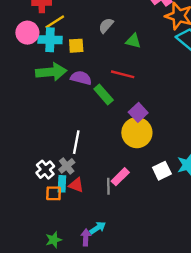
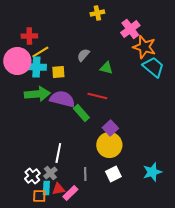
pink circle: (27, 33) -> (17, 61), size x1.4
purple semicircle: (81, 78) -> (62, 99), size x1.4
white square: (162, 171) -> (113, 174), moved
pink rectangle: (120, 177) -> (70, 193), moved
red triangle: (76, 185) -> (58, 189), turned -32
gray line: (108, 186) -> (85, 174), moved

